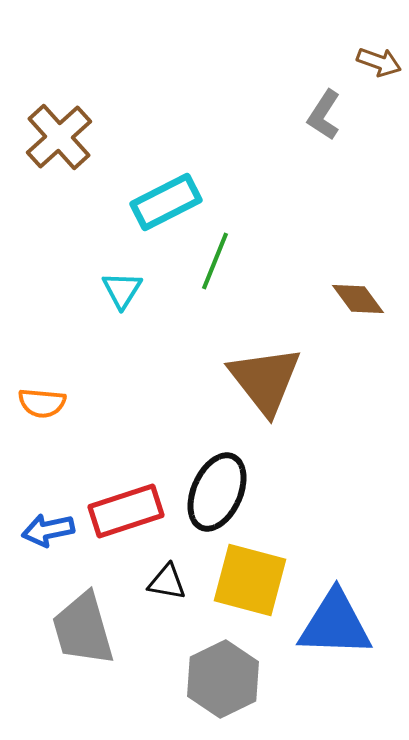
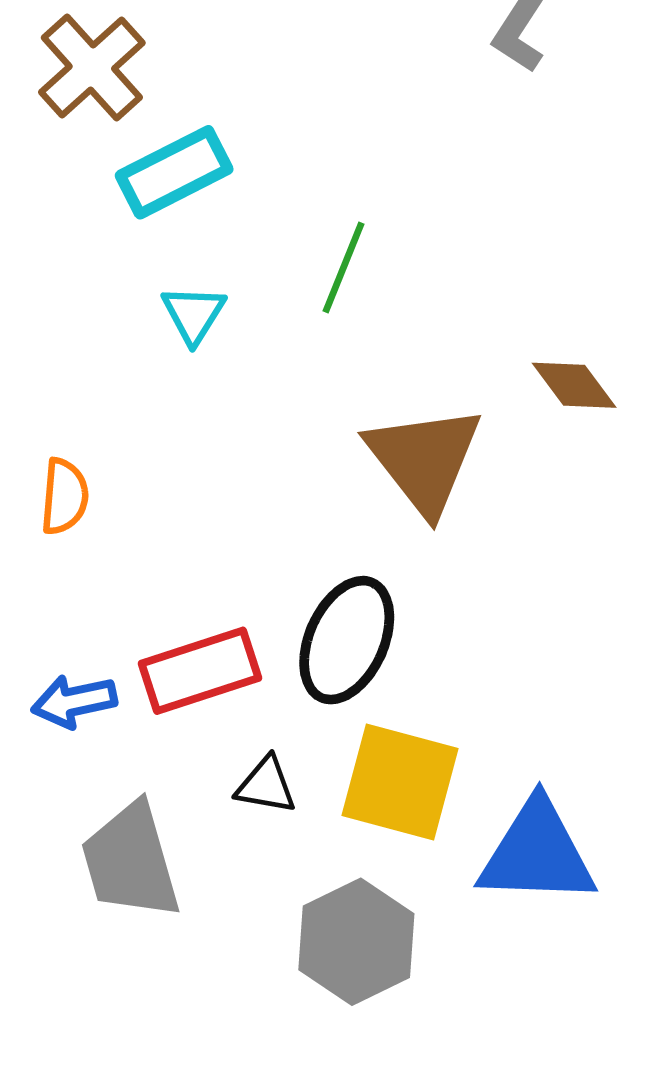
cyan rectangle: (166, 202) -> (174, 172), moved
brown diamond: (358, 299) -> (574, 385), moved
orange semicircle: (42, 403) -> (64, 497), turned -90

